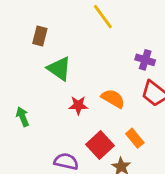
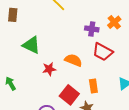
brown rectangle: (40, 36) -> (13, 15), moved
orange rectangle: (135, 138) -> (93, 86), turned 40

